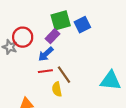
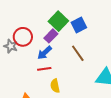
green square: (61, 20) -> (58, 21), turned -30
brown line: (64, 75) -> (78, 53), moved

